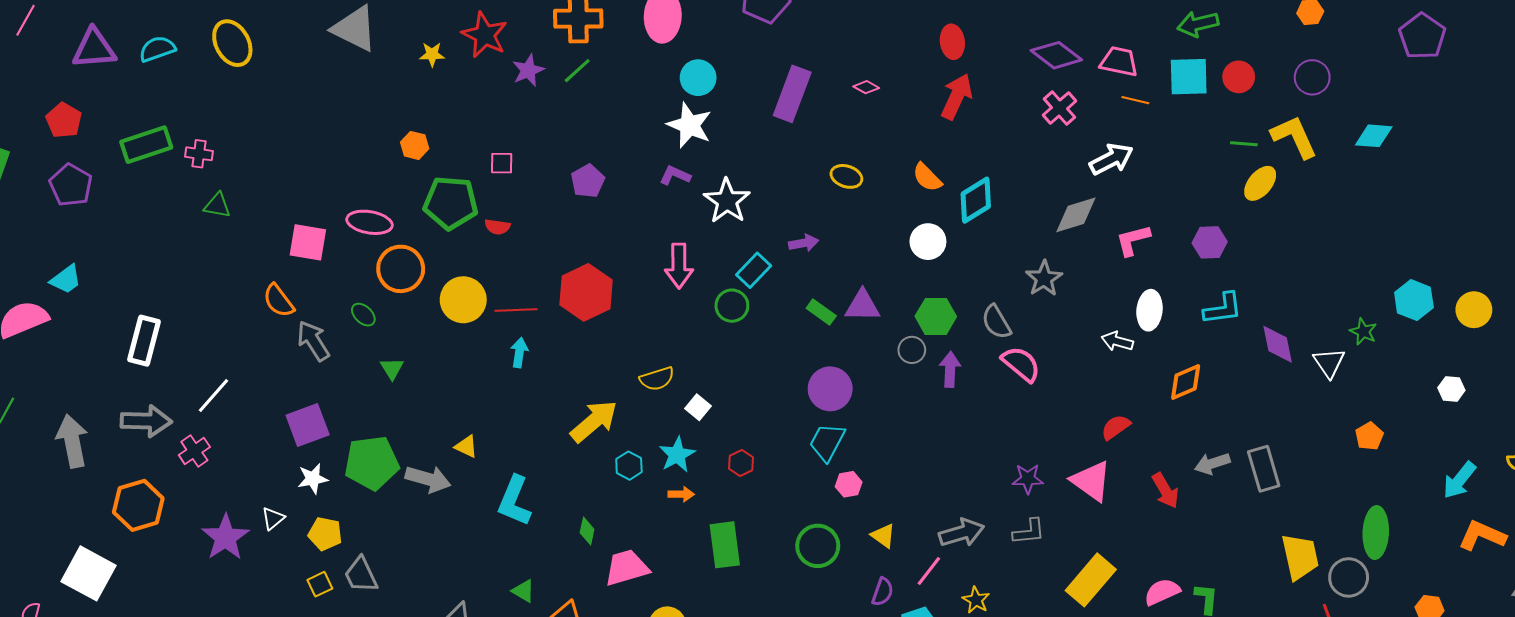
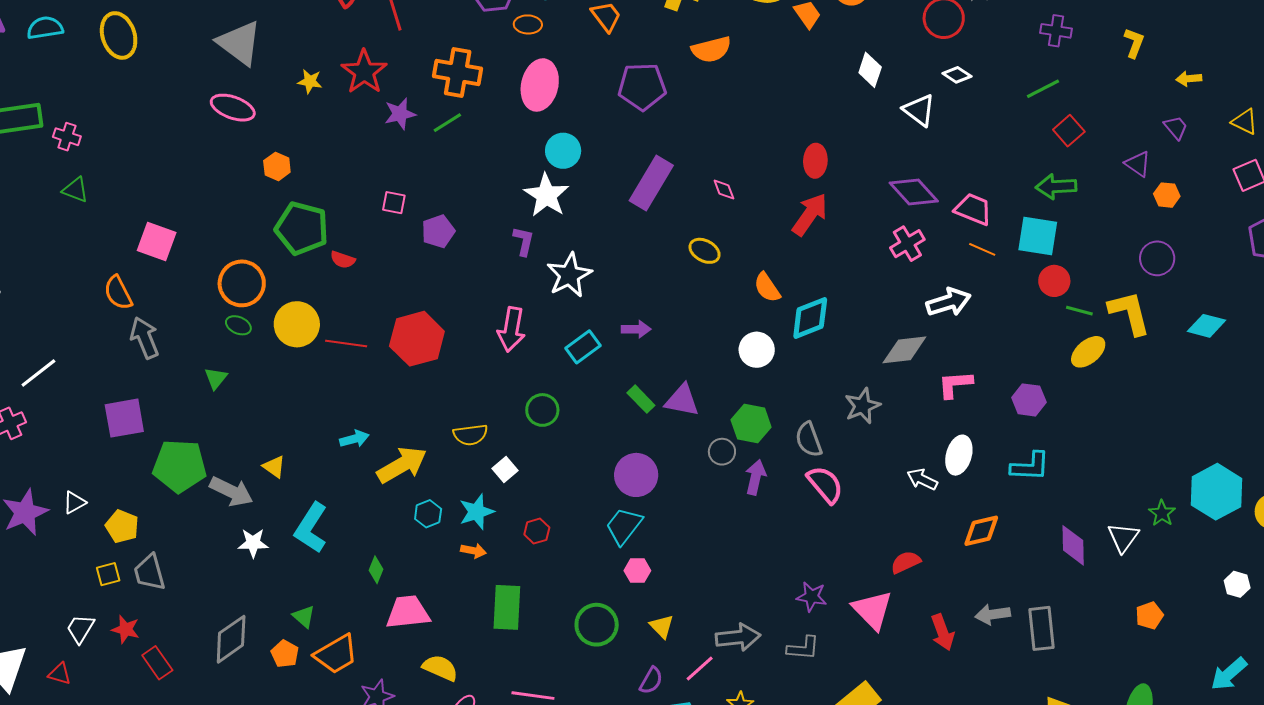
red circle: (1239, 77) -> (1054, 281), moved
pink diamond: (866, 87) -> (724, 189), turned 30
pink square: (502, 163) -> (394, 203), moved
purple L-shape: (675, 175) -> (524, 241), turned 68
yellow ellipse: (846, 176) -> (705, 251), moved
pink ellipse: (370, 222) -> (233, 108), moved
cyan hexagon: (1414, 300) -> (1216, 492), size x1.4
green circle: (732, 306) -> (542, 410), moved
green ellipse: (363, 315) -> (238, 325), moved, turned -30
purple diamond: (1278, 344) -> (1073, 545), moved
cyan arrow: (519, 353) -> (354, 439), moved, turned 56
white star: (313, 479) -> (253, 543), moved

